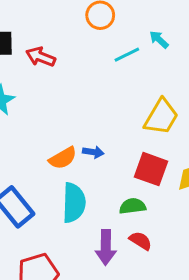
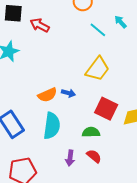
cyan line: (127, 55) -> (98, 30), turned 60
yellow trapezoid: (161, 117) -> (97, 69), moved
purple arrow: (106, 247) -> (70, 158), size x0.7

